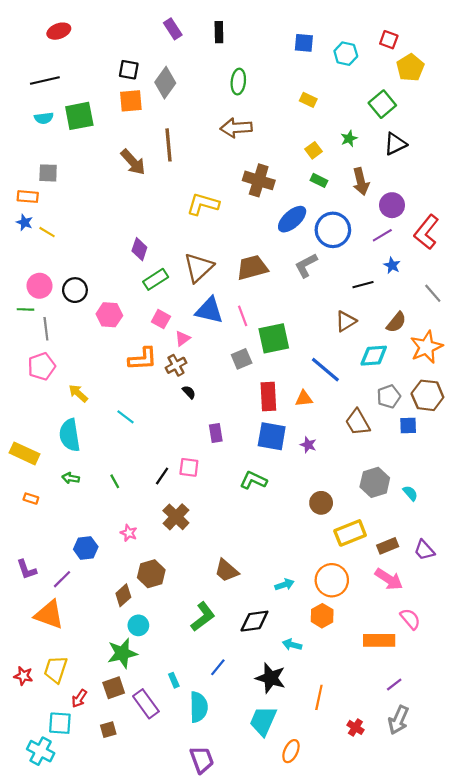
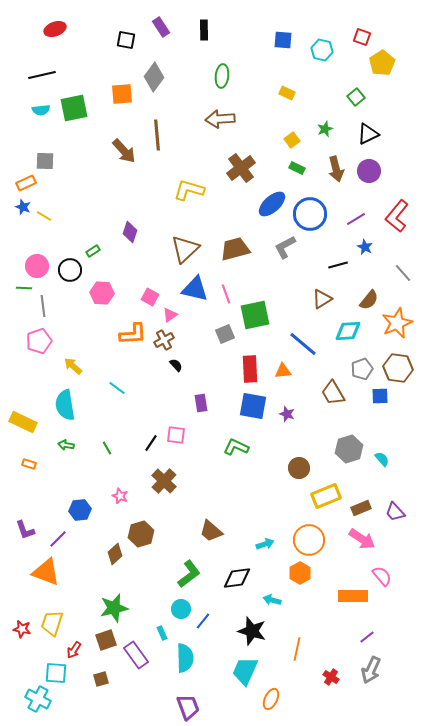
black square: (129, 70) -> (126, 40), moved
green square: (382, 104) -> (356, 97), size x0.7
brown cross: (259, 180) -> (241, 168), turned 36
orange rectangle: (28, 197) -> (26, 183), turned -30
purple circle: (392, 205) -> (369, 171), moved
green rectangle: (156, 279) -> (93, 251), moved, size x0.6
cyan circle: (138, 625) -> (181, 609), moved

